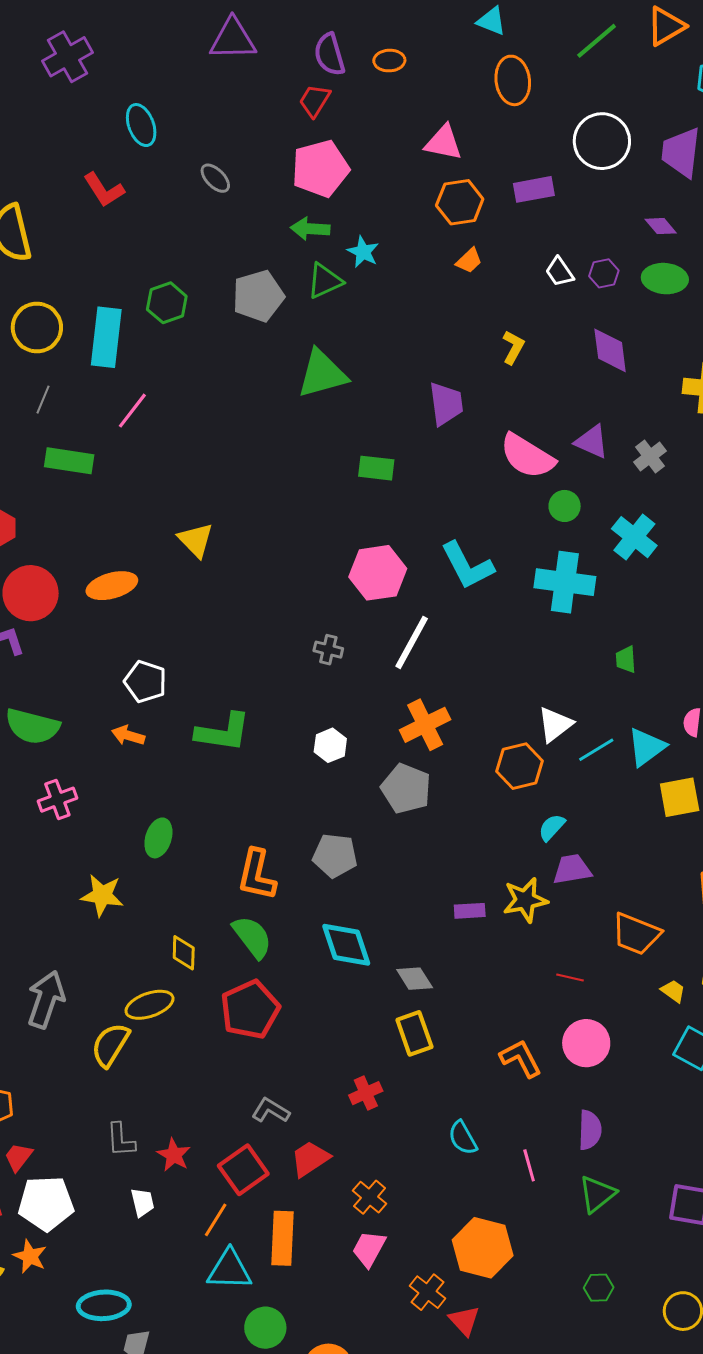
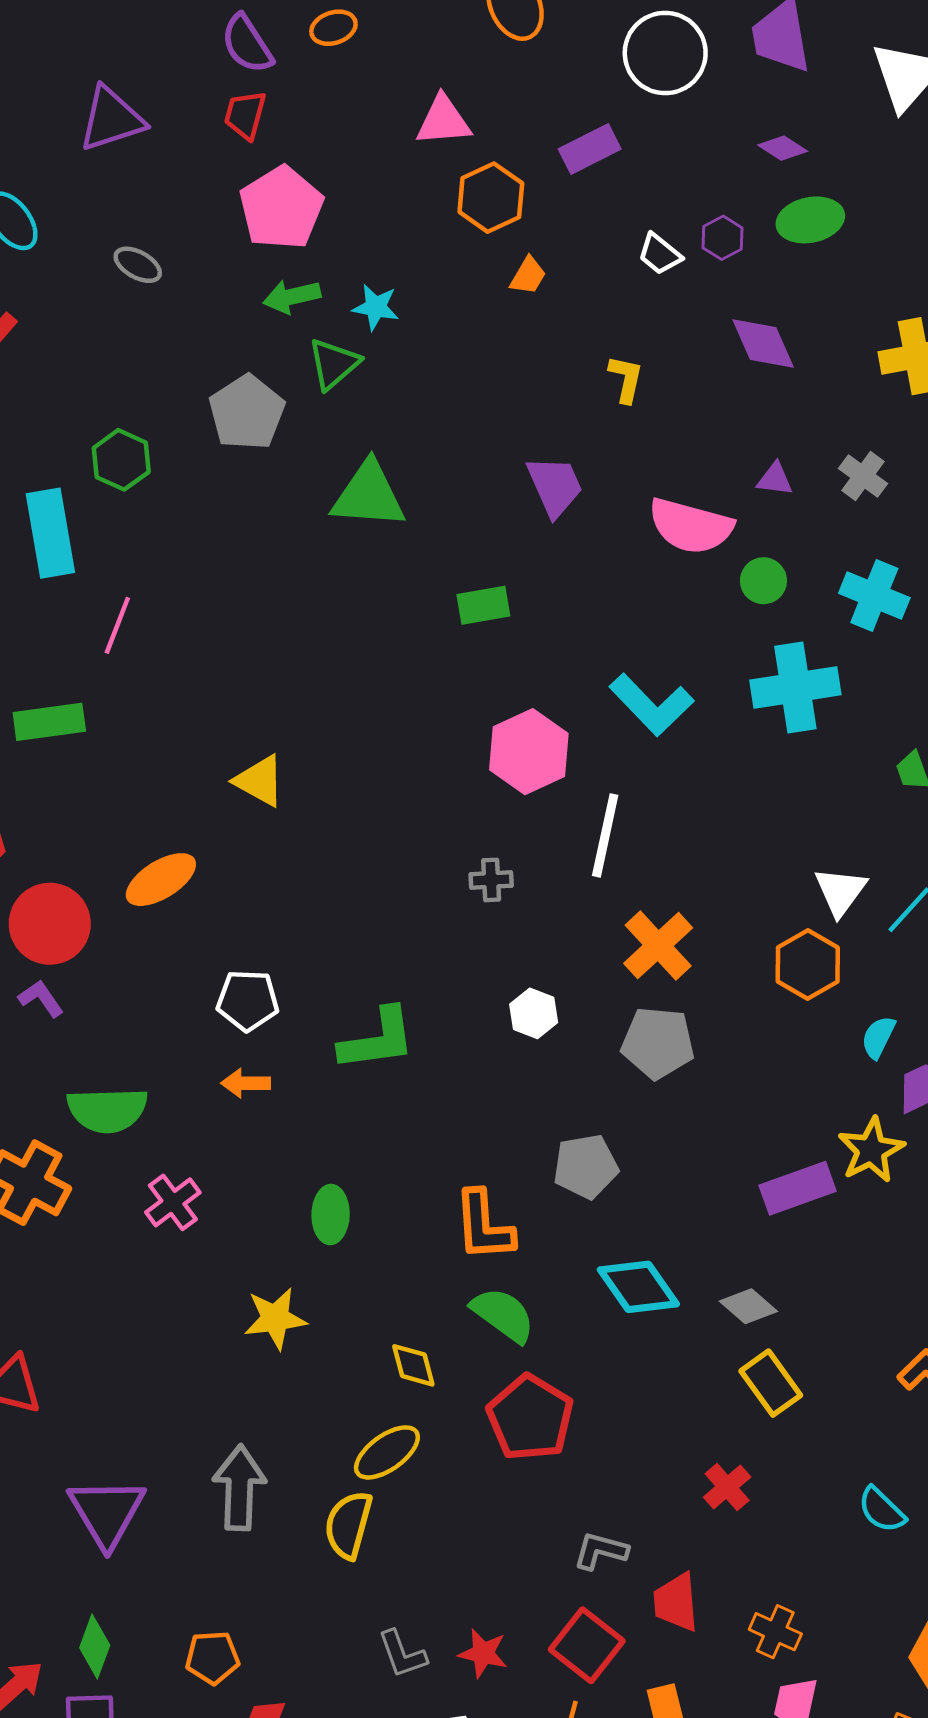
purple triangle: (233, 39) -> (111, 119), moved
green triangle: (322, 374) -> (369, 495), turned 36
purple triangle: (592, 442) -> (775, 479), size x0.7
purple rectangle: (470, 911) -> (798, 1188), size x1.6
red trapezoid: (310, 1159) -> (676, 1602), turned -45

